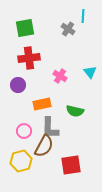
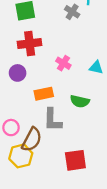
cyan triangle: (90, 72) -> (96, 68), moved, turned -40
pink circle: (24, 131) -> (11, 128), moved
brown semicircle: (44, 146) -> (32, 140), moved

